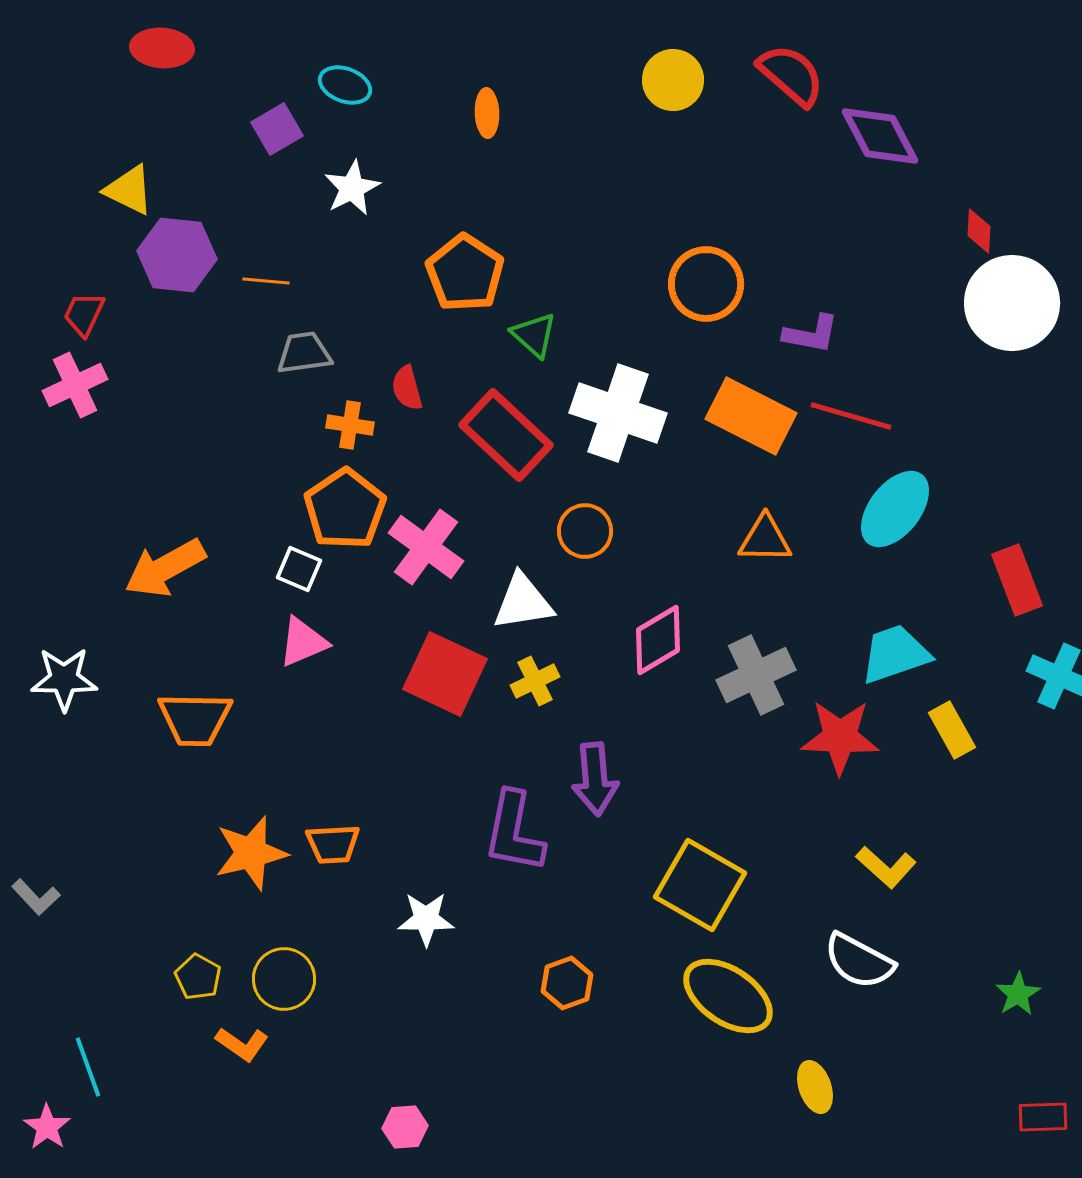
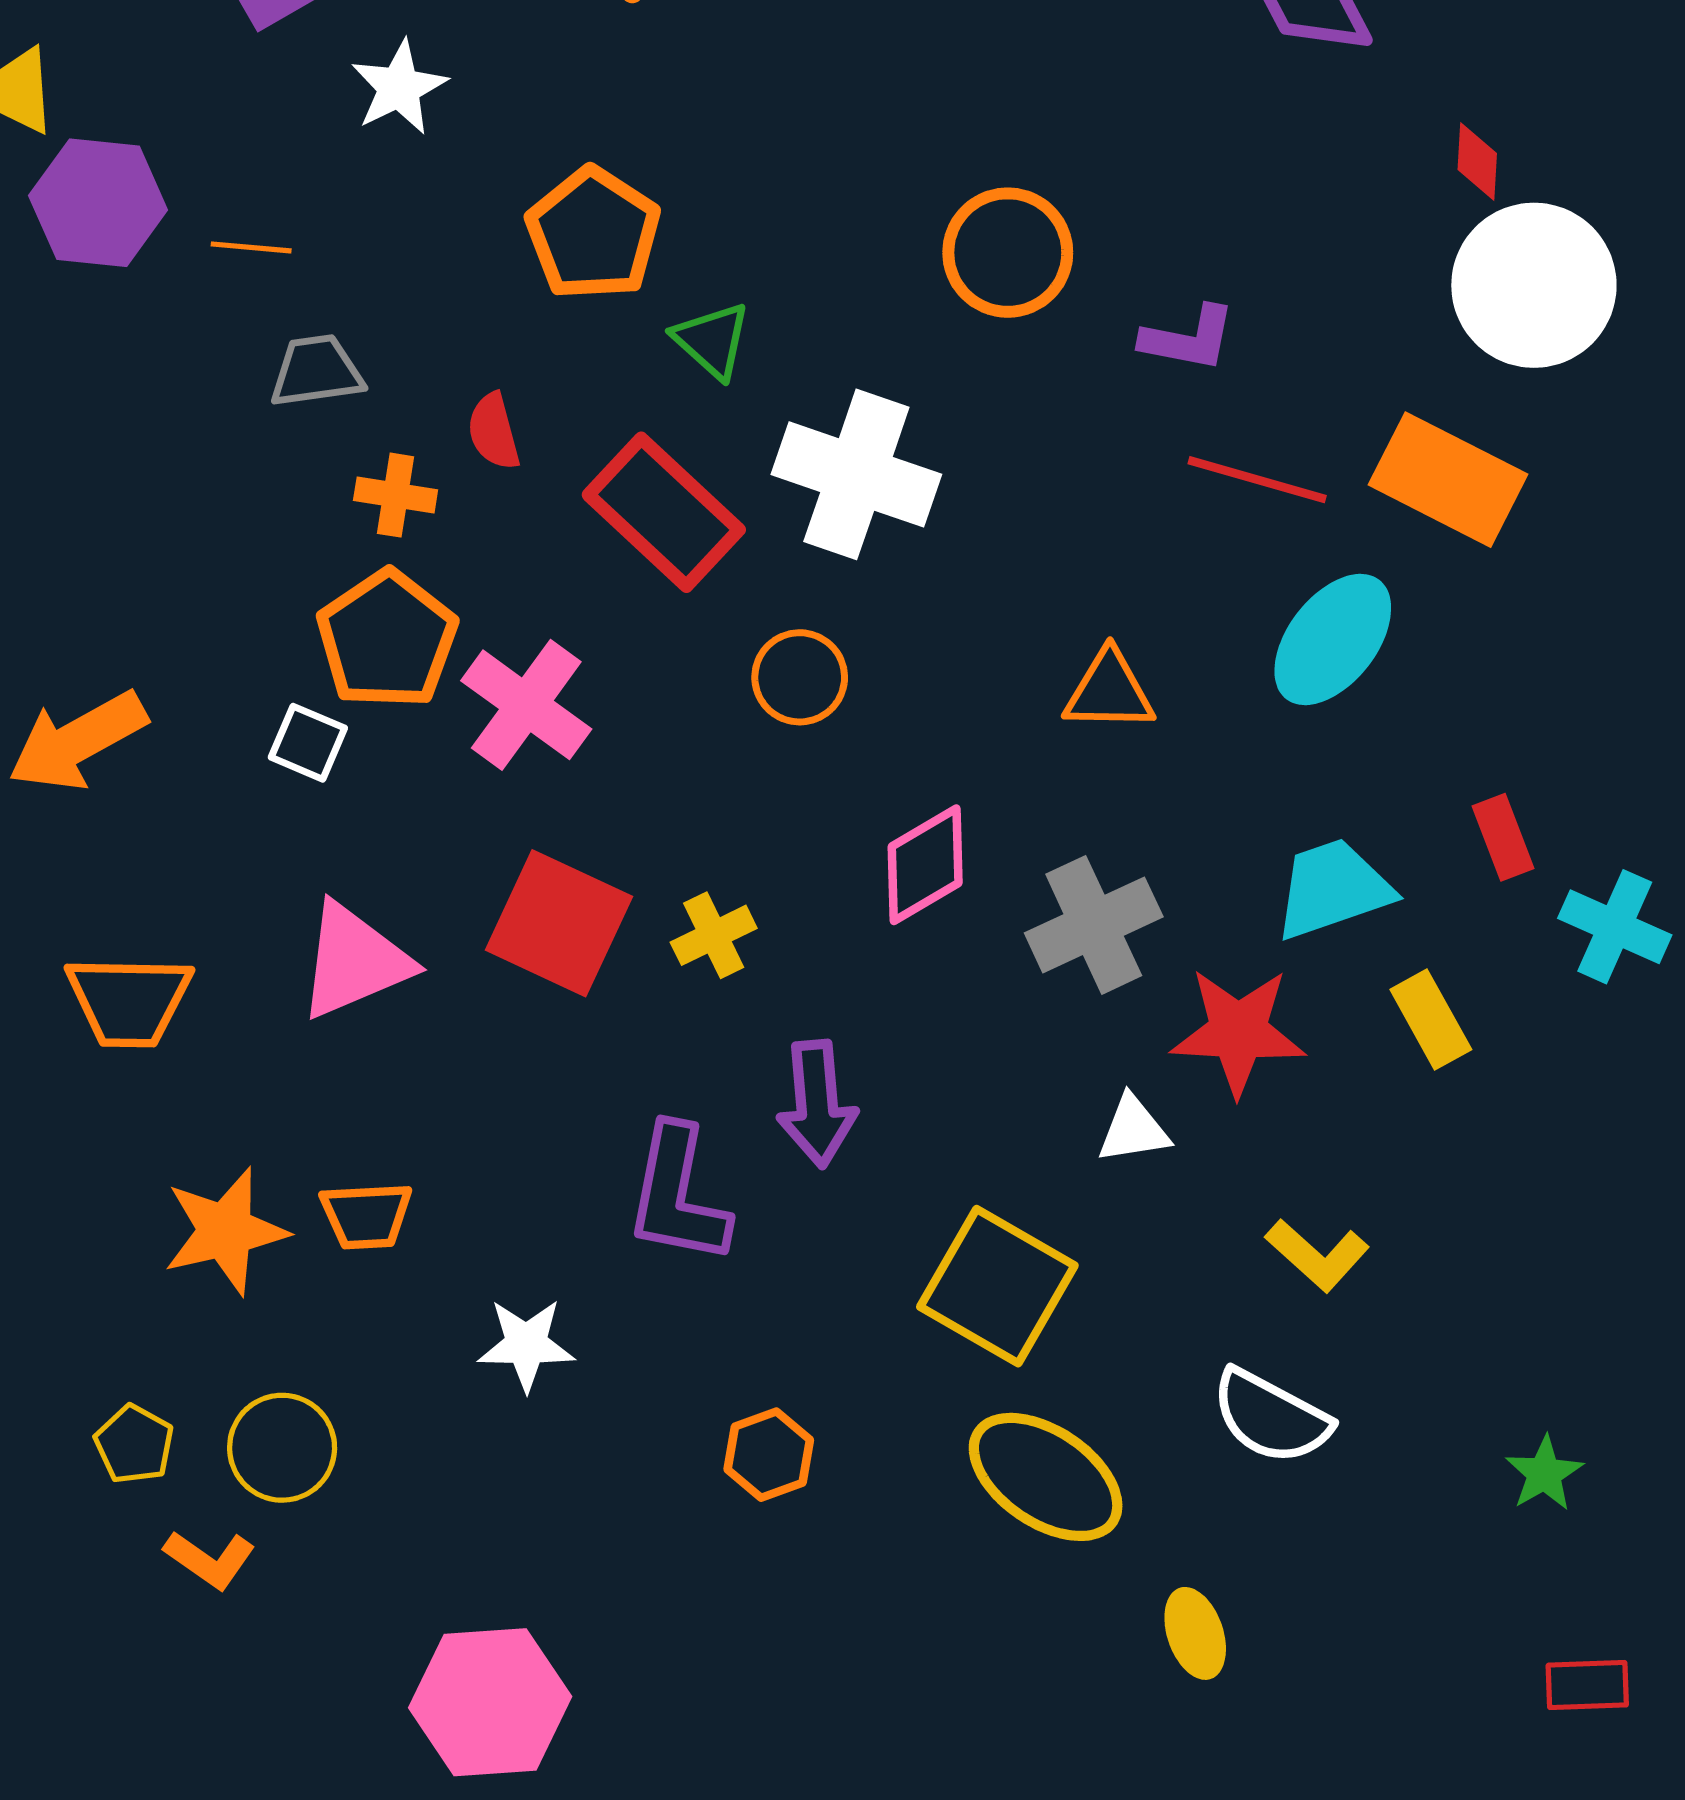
orange rectangle: (751, 416) -> (1448, 480), moved
red rectangle: (1017, 580) -> (1503, 837), moved, size x0.7
white triangle: (523, 602) -> (1133, 1130), moved, size x0.7
pink triangle: (303, 642) -> (354, 961), moved, size x1.4
pink hexagon: (405, 1127) -> (490, 1702), size x2.0

